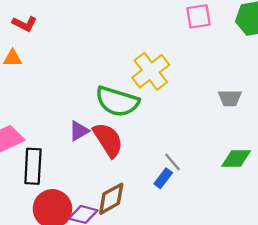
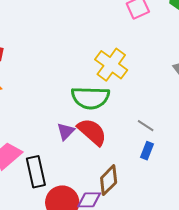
gray line: (173, 162) -> (146, 126), moved

